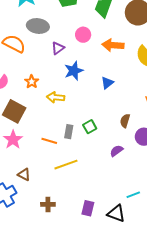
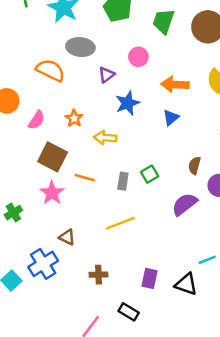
orange arrow: (113, 45) -> (175, 85), moved
orange line: (49, 141) -> (85, 178), moved
purple semicircle: (116, 151) -> (184, 204), size x1.5

